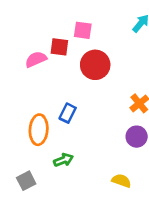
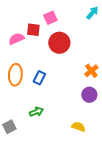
pink square: (83, 30) -> (50, 18), turned -32
orange ellipse: (39, 130) -> (15, 75), moved

